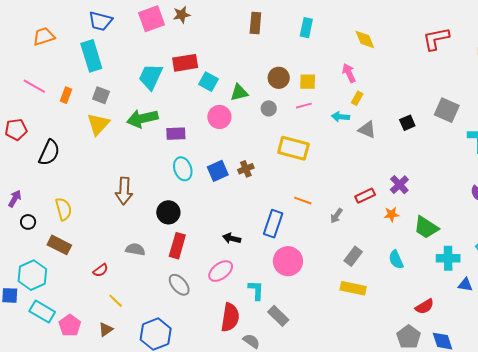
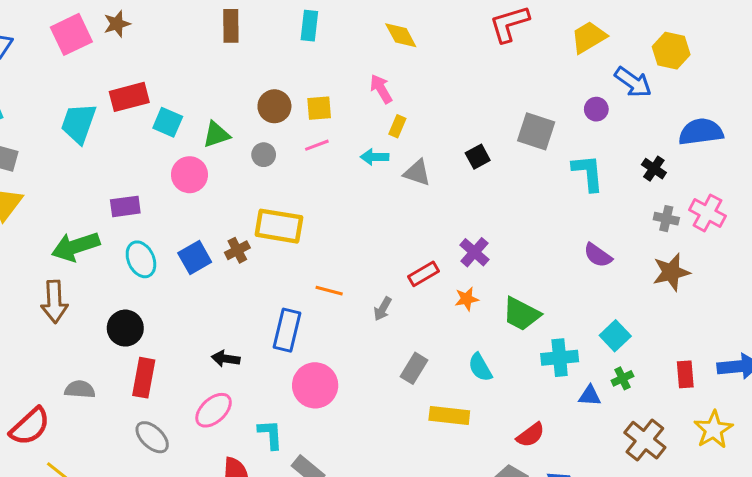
green arrow: (142, 119) -> (76, 247), moved
yellow rectangle: (293, 148) -> (279, 226), moved
red semicircle: (101, 270) -> (30, 426), size x1.8
yellow rectangle: (353, 288) -> (449, 415), moved

